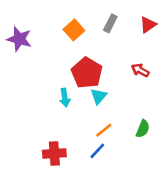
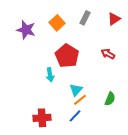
purple star: (19, 39) -> (26, 30), moved
cyan triangle: (99, 96) -> (76, 90), moved

